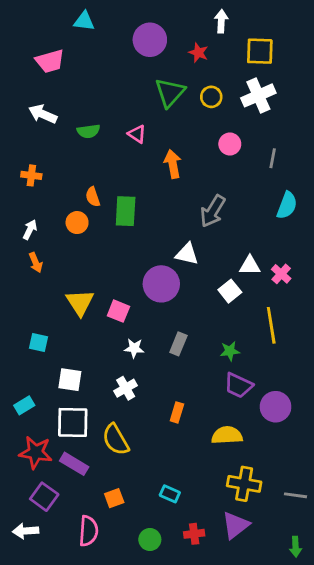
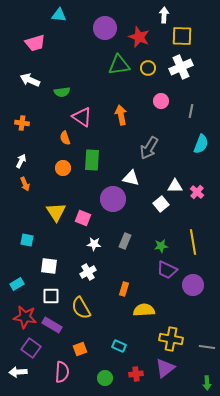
white arrow: (221, 21) -> (164, 15), moved
red star: (198, 53) -> (139, 37), size x1.5
green triangle: (170, 93) -> (119, 65), turned 40
pink triangle: (137, 134) -> (82, 117), moved, size x1.5
green rectangle: (126, 211) -> (92, 160), moved
orange circle: (77, 223) -> (63, 168), moved
yellow line: (271, 325) -> (193, 242), moved
white square: (73, 422) -> (51, 296), size x0.7
yellow semicircle: (227, 435) -> (144, 310), moved

